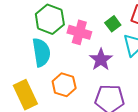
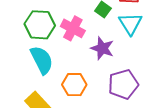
pink cross: (79, 32) -> (73, 28), turned 30

